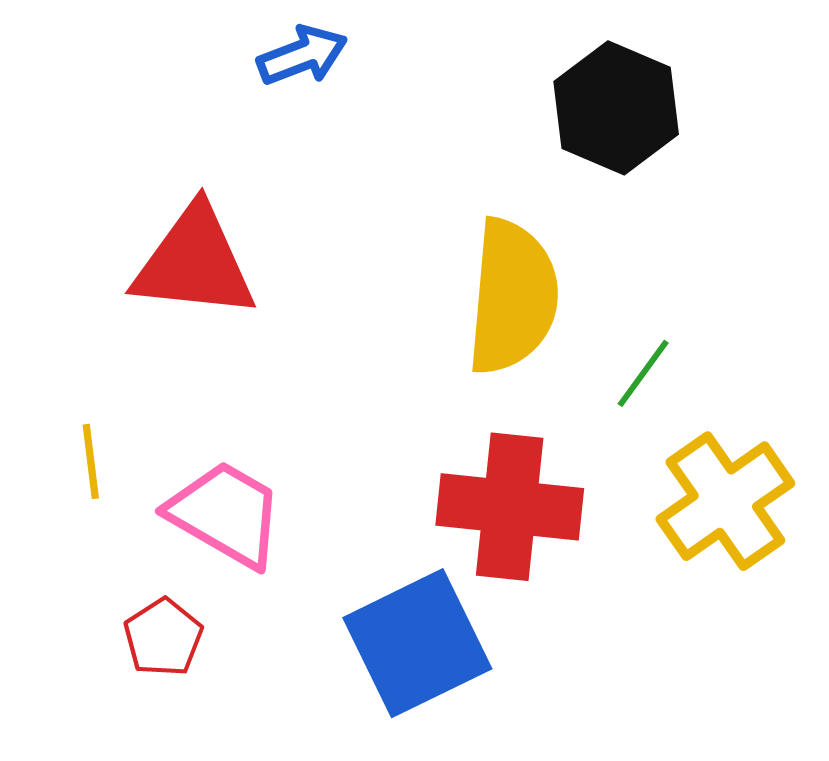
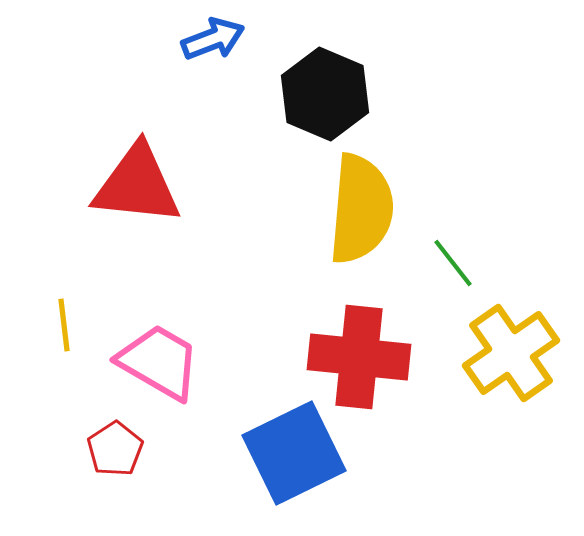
black hexagon: (616, 108) -> (325, 94), moved
green line: (643, 373) -> (453, 263), turned -74

